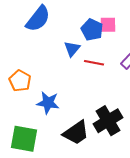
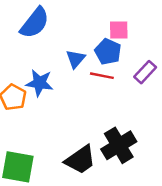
blue pentagon: (92, 30) -> (108, 52), moved
blue star: (48, 103) -> (39, 83), moved

